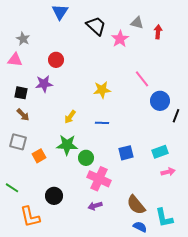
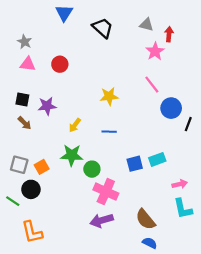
pink star: (120, 39) -> (155, 51), moved
pink triangle: (15, 60) -> (28, 64), moved
purple star: (44, 84) -> (47, 106), moved
gray square: (18, 142) -> (19, 165), moved
cyan rectangle: (160, 152) -> (157, 159), moved
black circle: (54, 196) -> (31, 189), moved
purple arrow: (95, 206) -> (102, 220), size x1.5
cyan L-shape: (164, 218) -> (183, 209), moved

